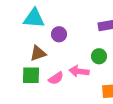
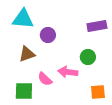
green square: (31, 75) -> (24, 91), moved
pink semicircle: (56, 78) -> (45, 79), turned 77

